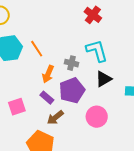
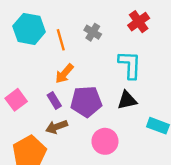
gray cross: (71, 63) -> (93, 32), moved
pink square: (17, 107) -> (16, 100), turned -36

